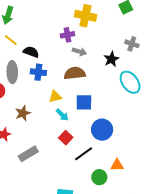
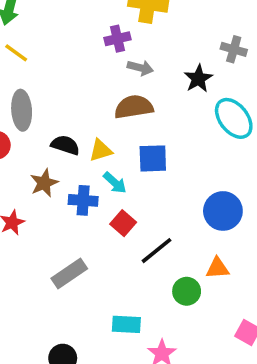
black semicircle: (31, 52) -> (65, 145), moved
blue cross: (38, 72) -> (83, 200), moved
blue circle: (102, 130) -> (223, 211), moved
gray rectangle: (28, 154) -> (69, 273), moved

